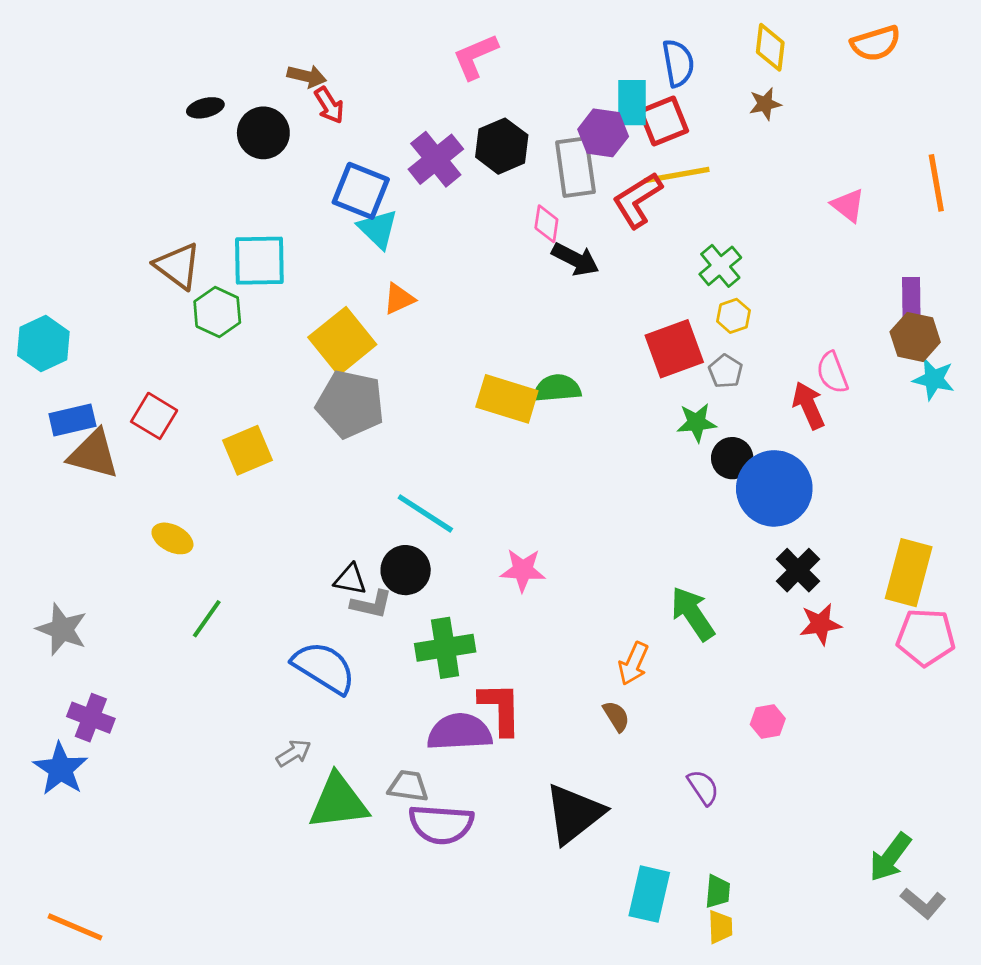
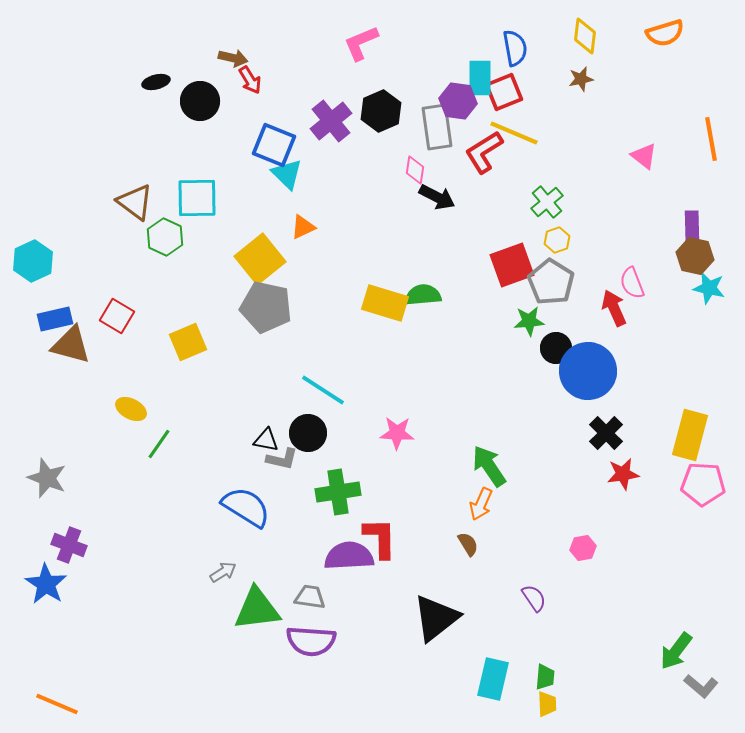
yellow line: (677, 175) -> (514, 133), turned 33
gray pentagon: (726, 371) -> (551, 282), size x1.8
green arrow: (693, 614) -> (489, 466), moved
green line: (207, 619) -> (159, 444), moved
purple semicircle: (441, 824) -> (311, 641), moved

